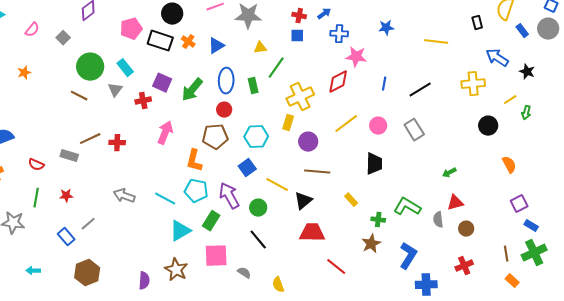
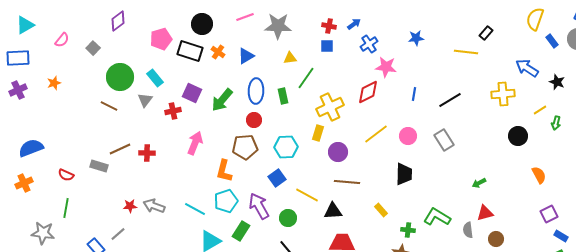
black rectangle: (477, 23) -> (486, 33), moved, turned 56
blue cross: (339, 34) -> (369, 44), turned -36
cyan pentagon: (196, 191) -> (226, 201), turned -30
red star: (66, 196) -> (130, 206), moved
black triangle: (303, 201) -> (333, 211), turned 36

